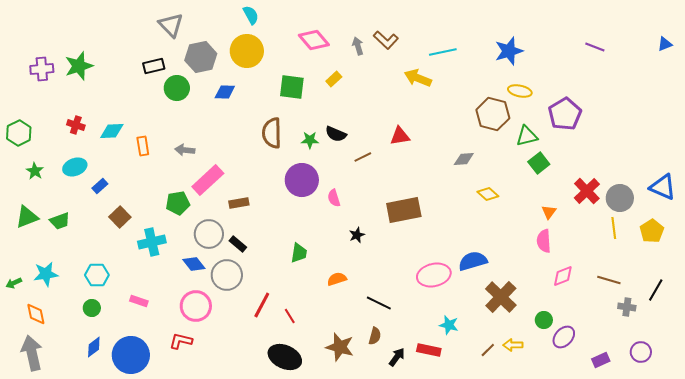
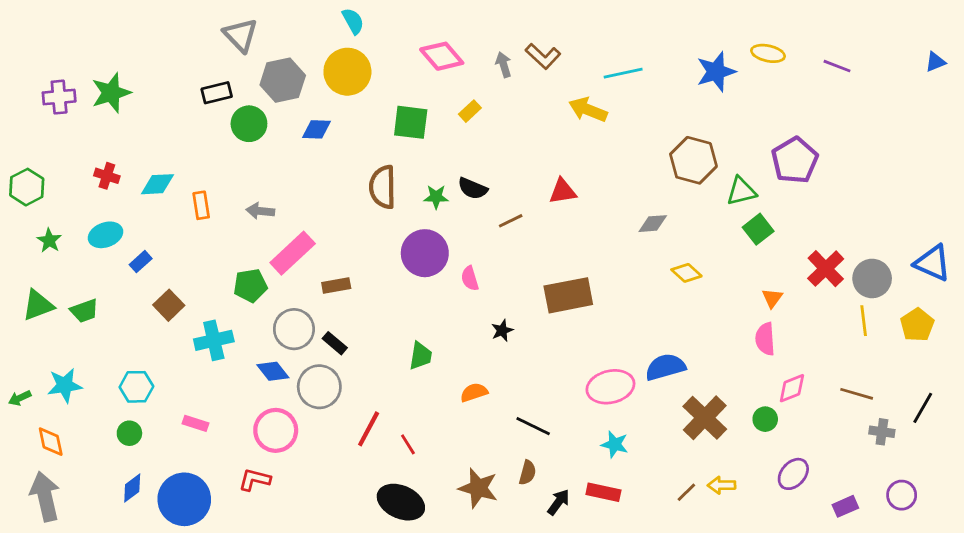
yellow ellipse: (520, 91) -> (768, 53), moved
green circle: (544, 320) -> (765, 419), moved
cyan star: (449, 325) -> (615, 444), moved

